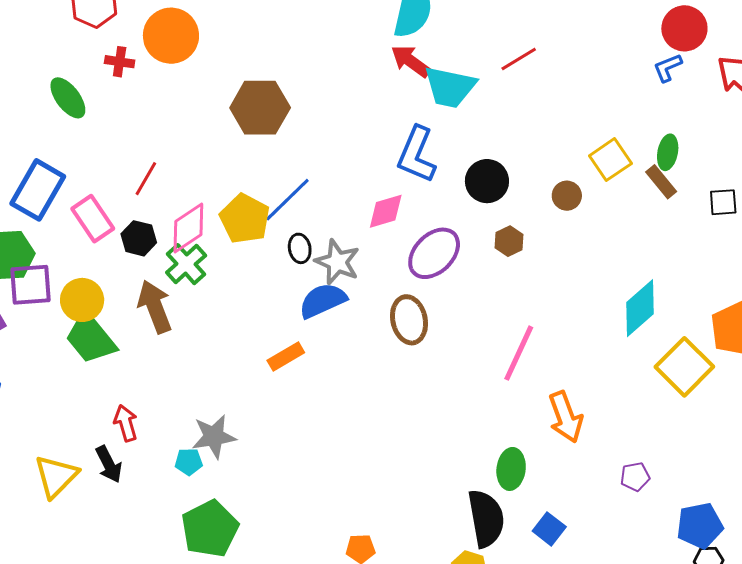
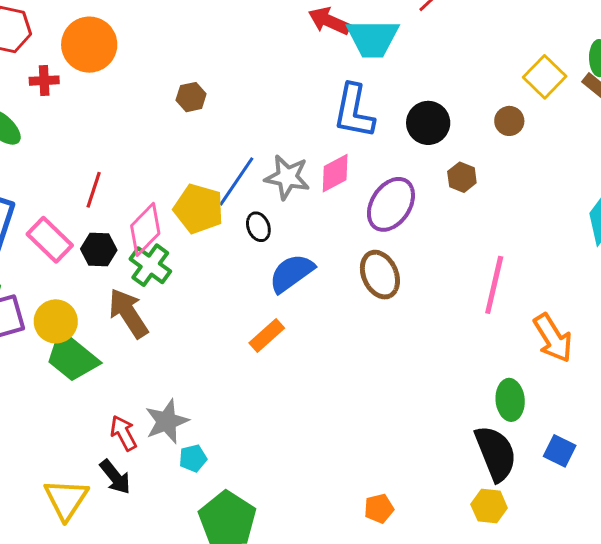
brown hexagon: (260, 108) -> (191, 97), size x0.5
gray star: (337, 262) -> (287, 177), moved
gray star: (214, 437) -> (167, 421), moved

